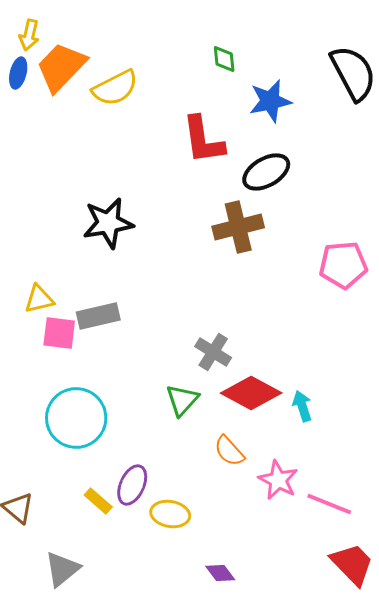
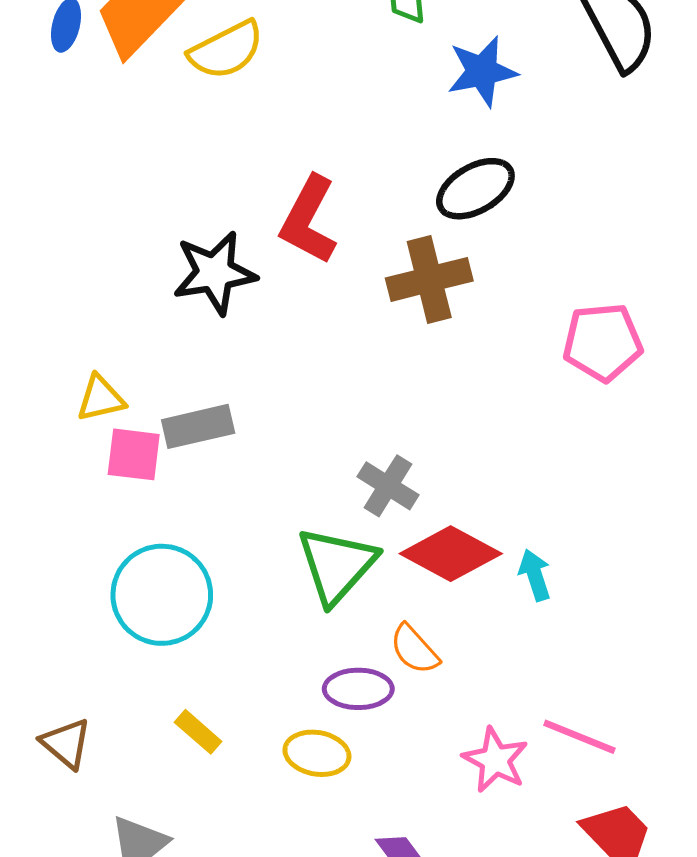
red L-shape: (203, 140) -> (309, 220), moved, turned 36
green triangle: (182, 400) -> (337, 565), size x1.5
pink star: (278, 480) -> (495, 760), moved
purple ellipse: (132, 485) -> (358, 689), moved, turned 66

